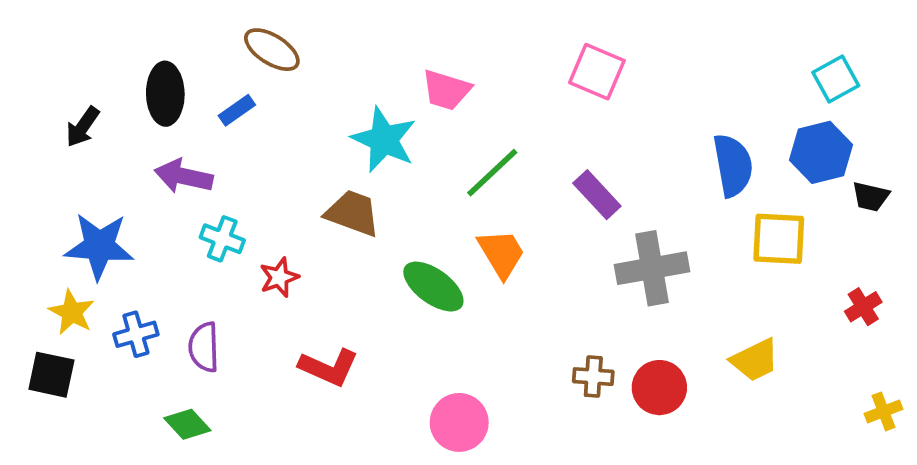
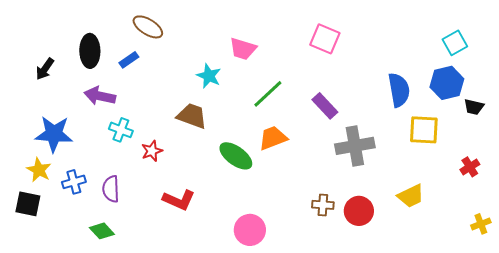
cyan star: (384, 140) -> (209, 76), size x0.7
orange trapezoid: (501, 253) -> (273, 138), turned -80

